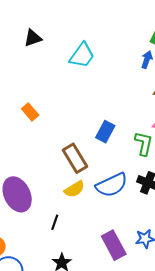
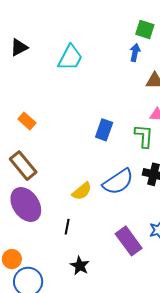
brown rectangle: (75, 158) -> (23, 166), moved

